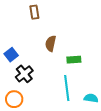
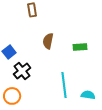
green rectangle: (74, 60) -> (80, 47), moved

